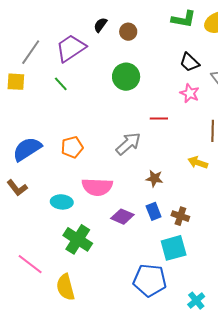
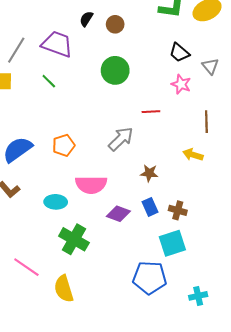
purple trapezoid: (71, 48) -> (57, 44), turned 56
cyan cross: (196, 301) -> (198, 296), turned 30

